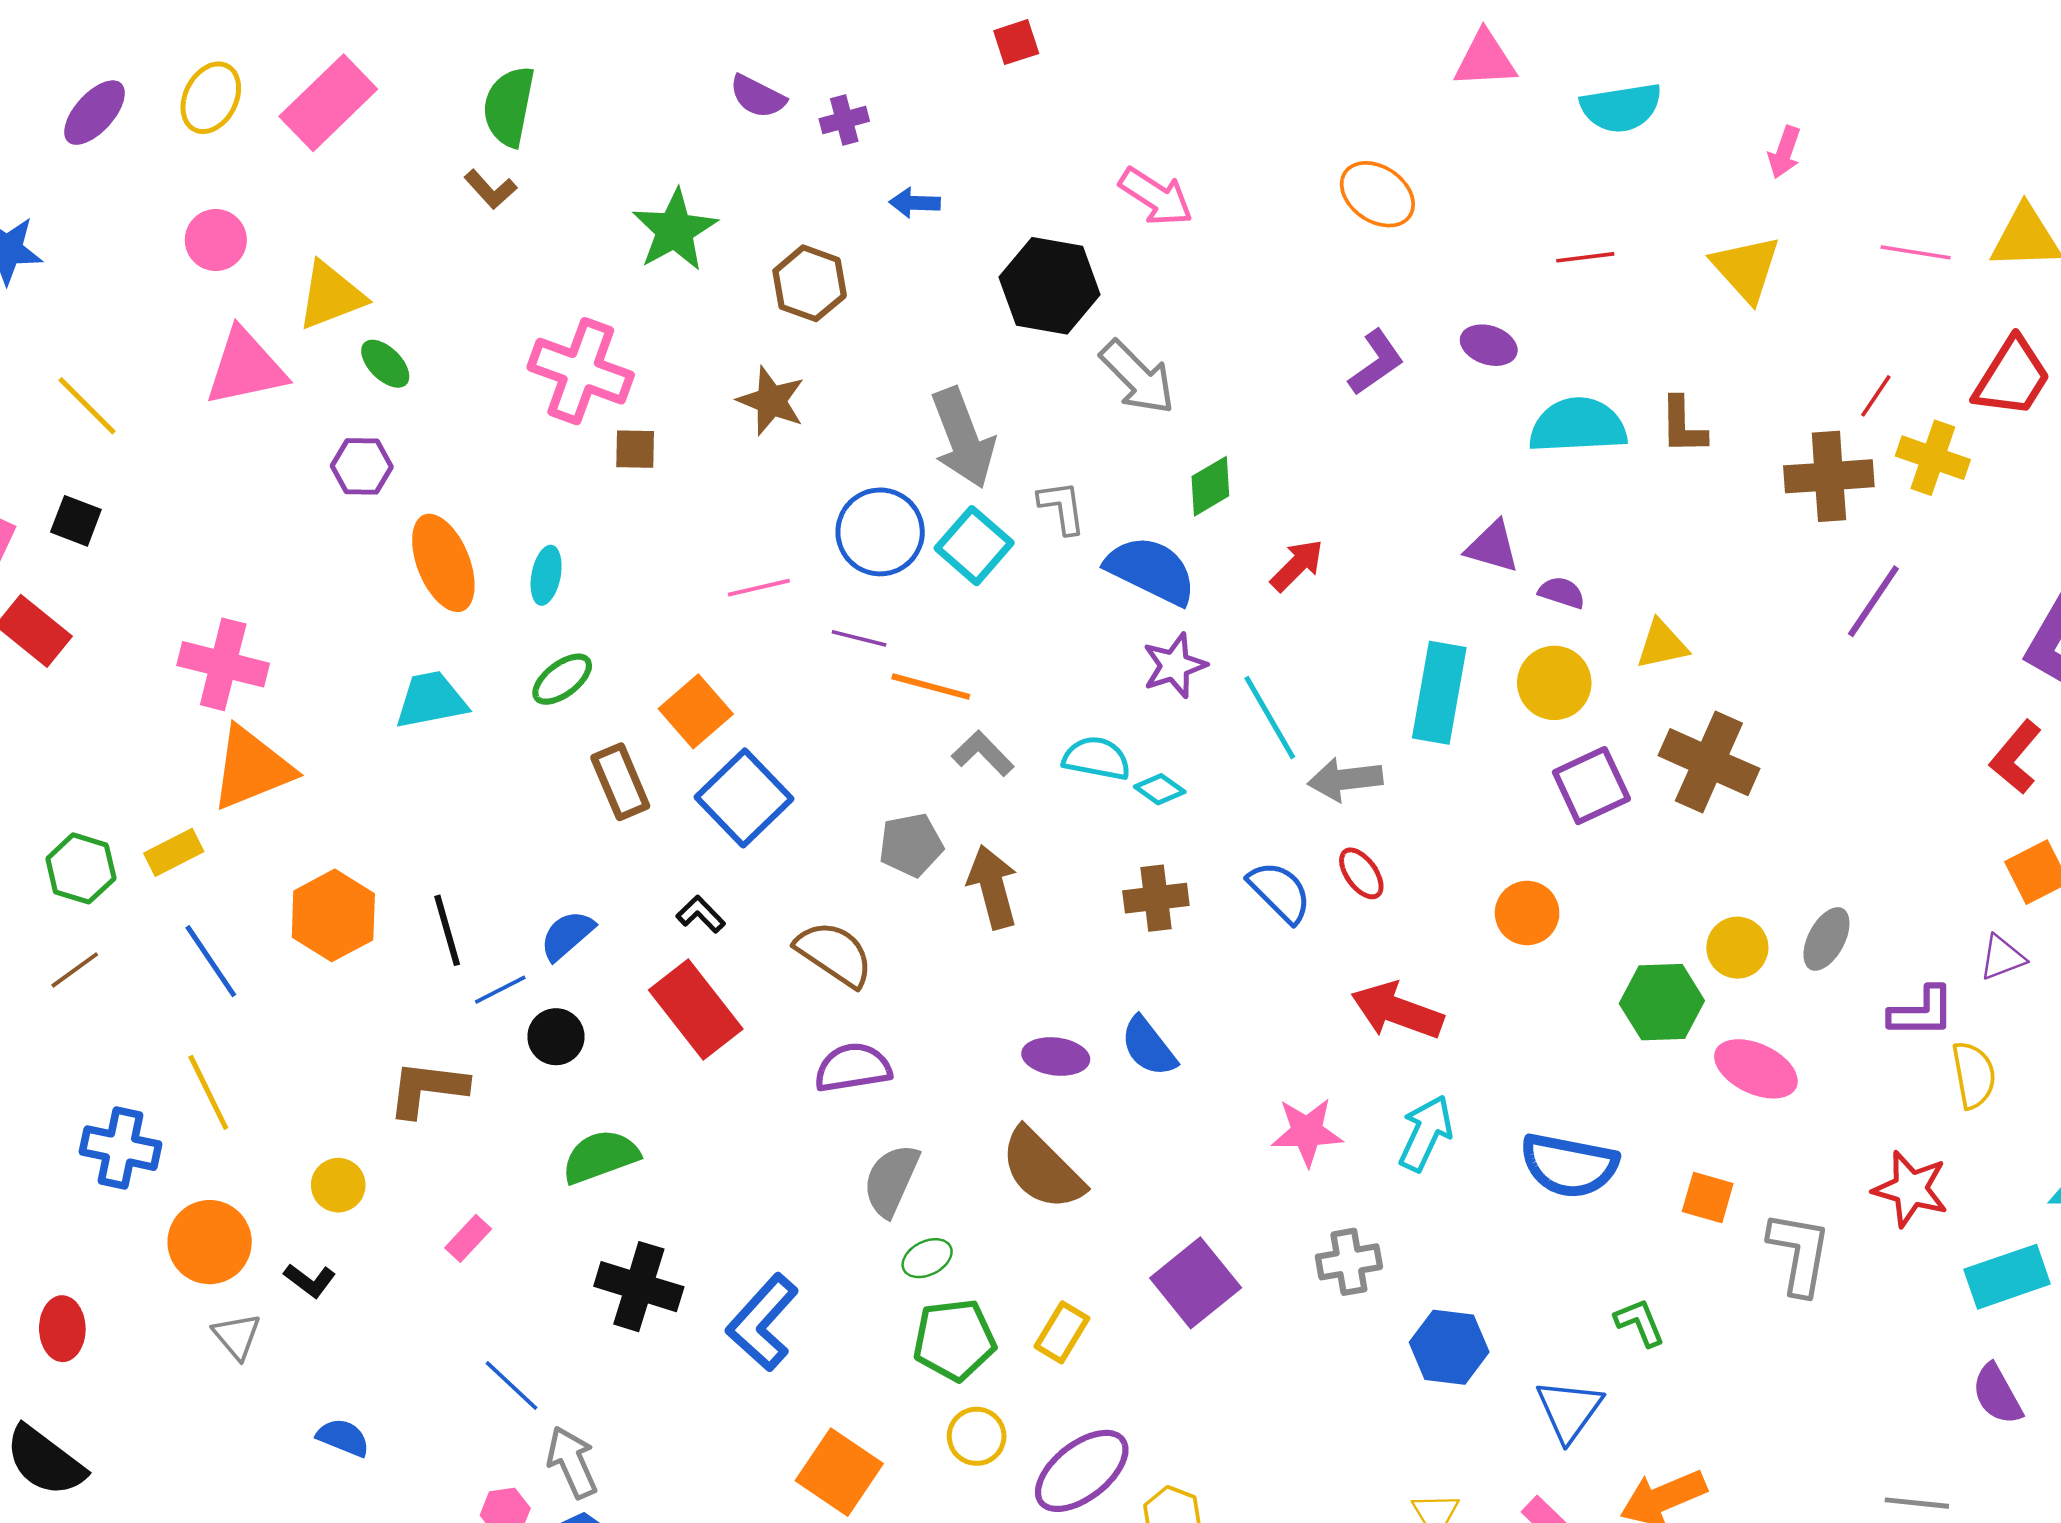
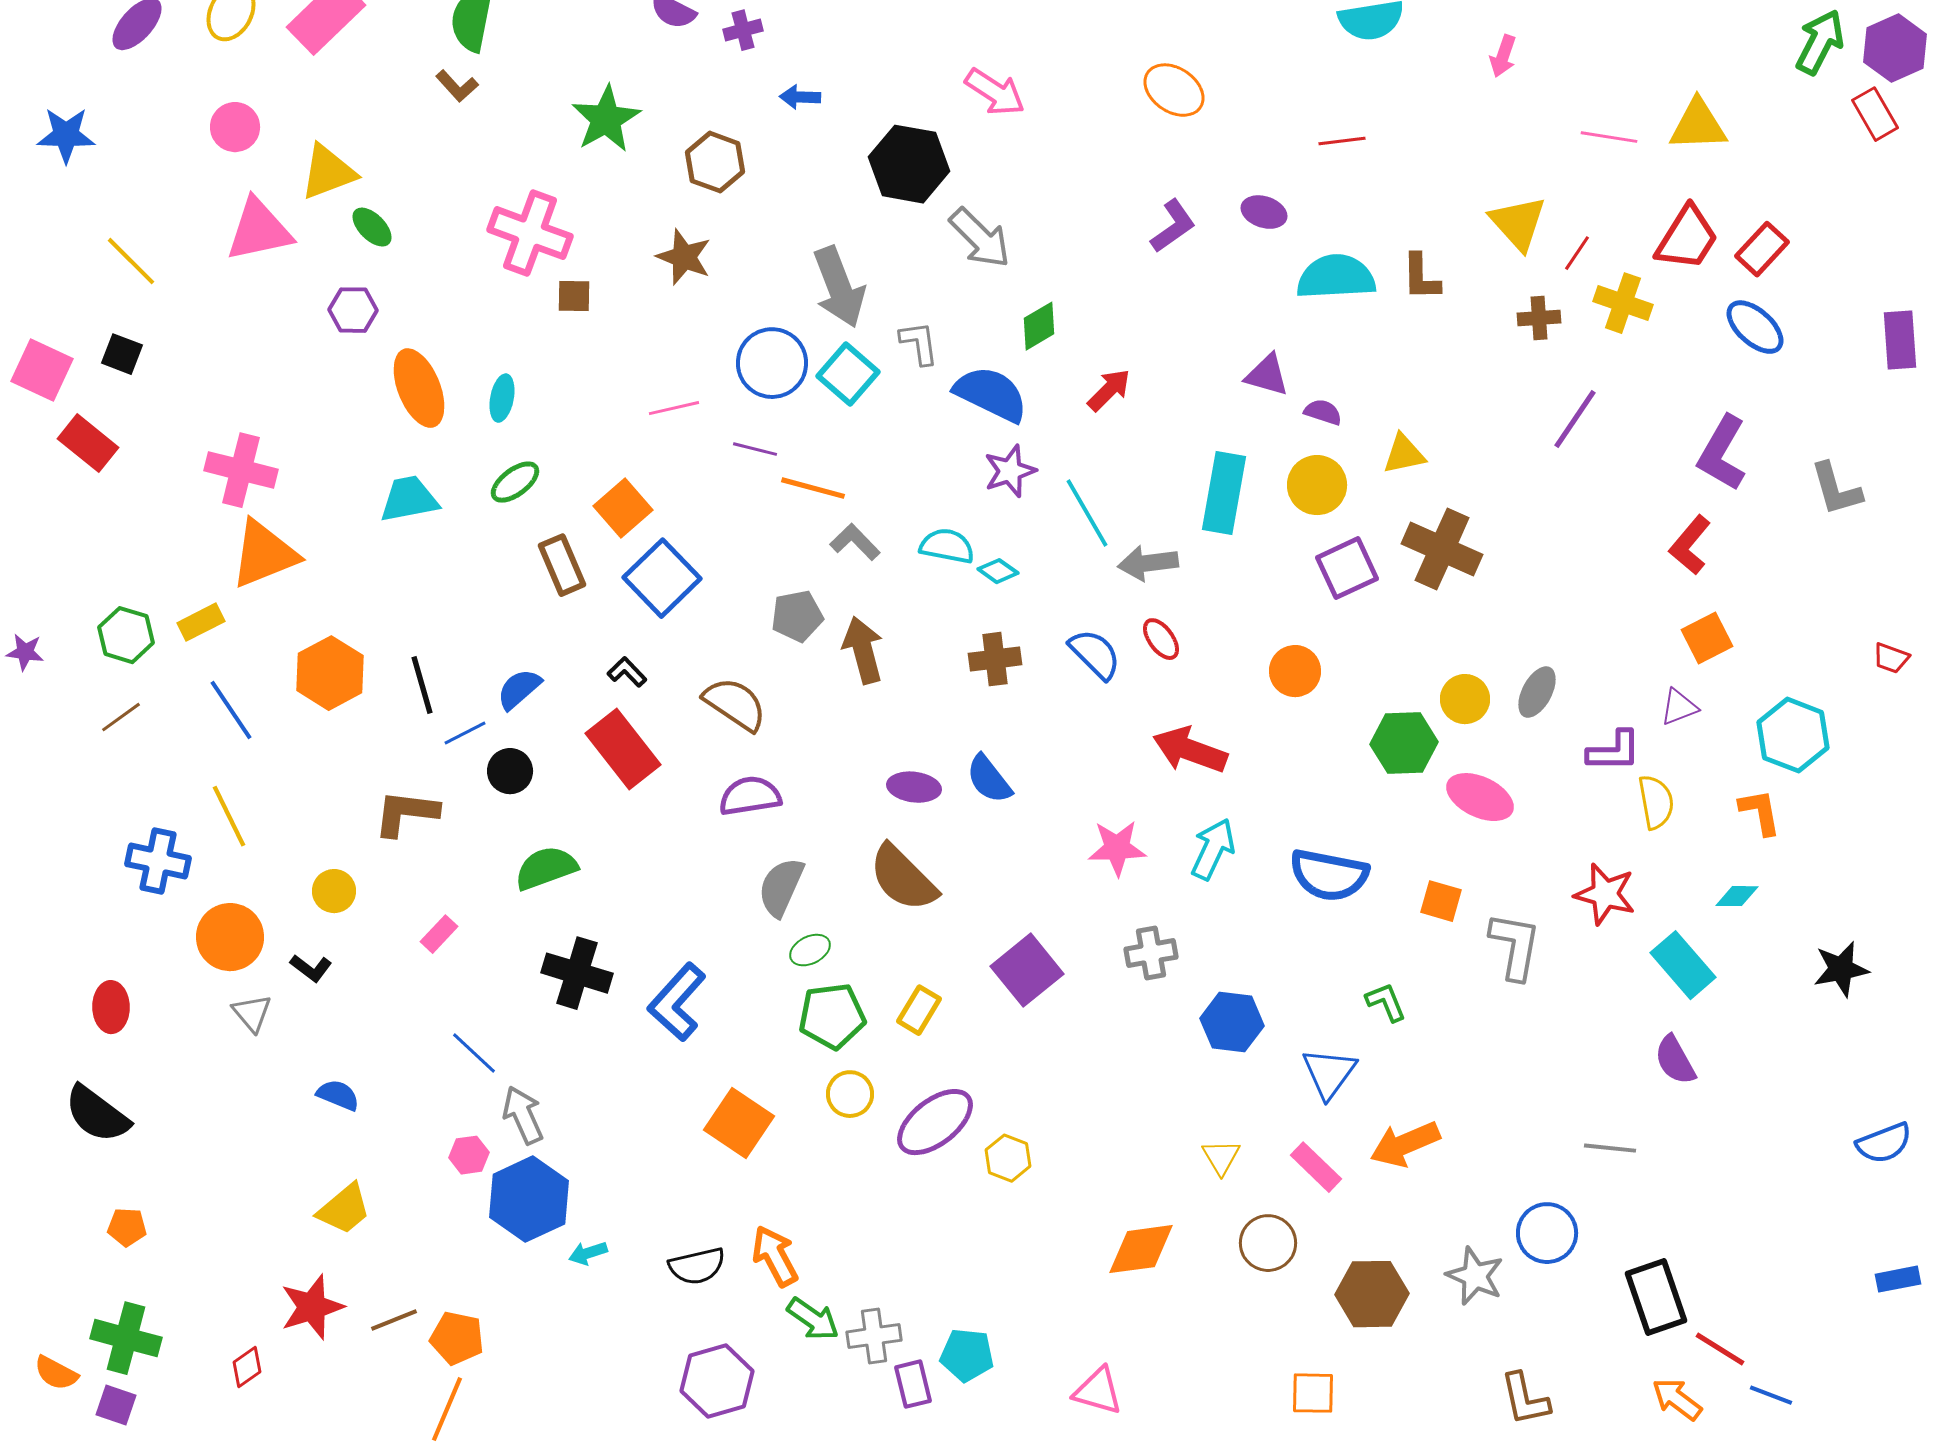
yellow triangle: (1746, 268) -> (1518, 223), moved
brown cross: (1829, 476) -> (1539, 318), size x0.6
cyan rectangle: (2007, 1277) -> (1683, 965), turned 68

